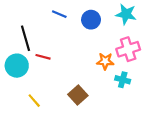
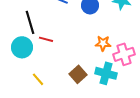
pink cross: (128, 49) -> (124, 54), moved
cyan cross: (123, 80) -> (106, 73), moved, size x1.5

